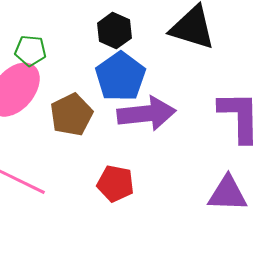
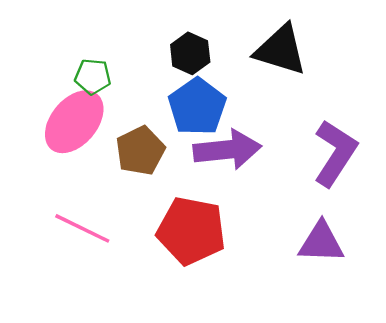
purple L-shape: (239, 117) -> (335, 153), turned 34
red pentagon: (115, 184) -> (191, 231), size x1.6

